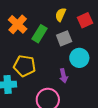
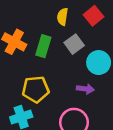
purple arrow: (64, 76) -> (85, 89), turned -56

